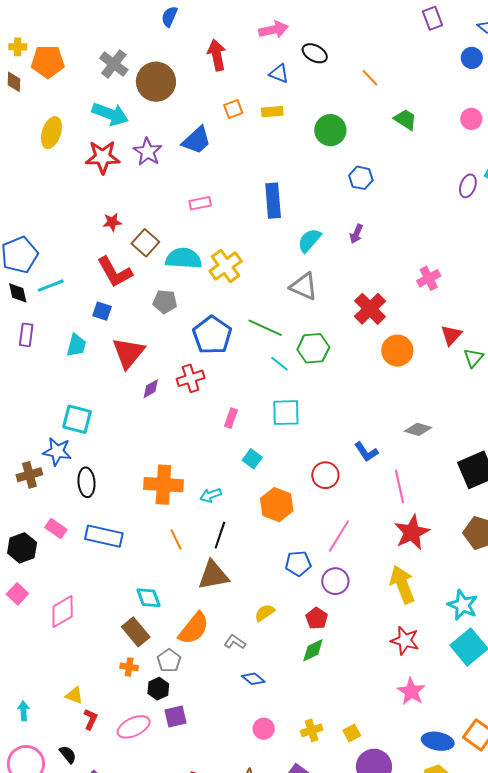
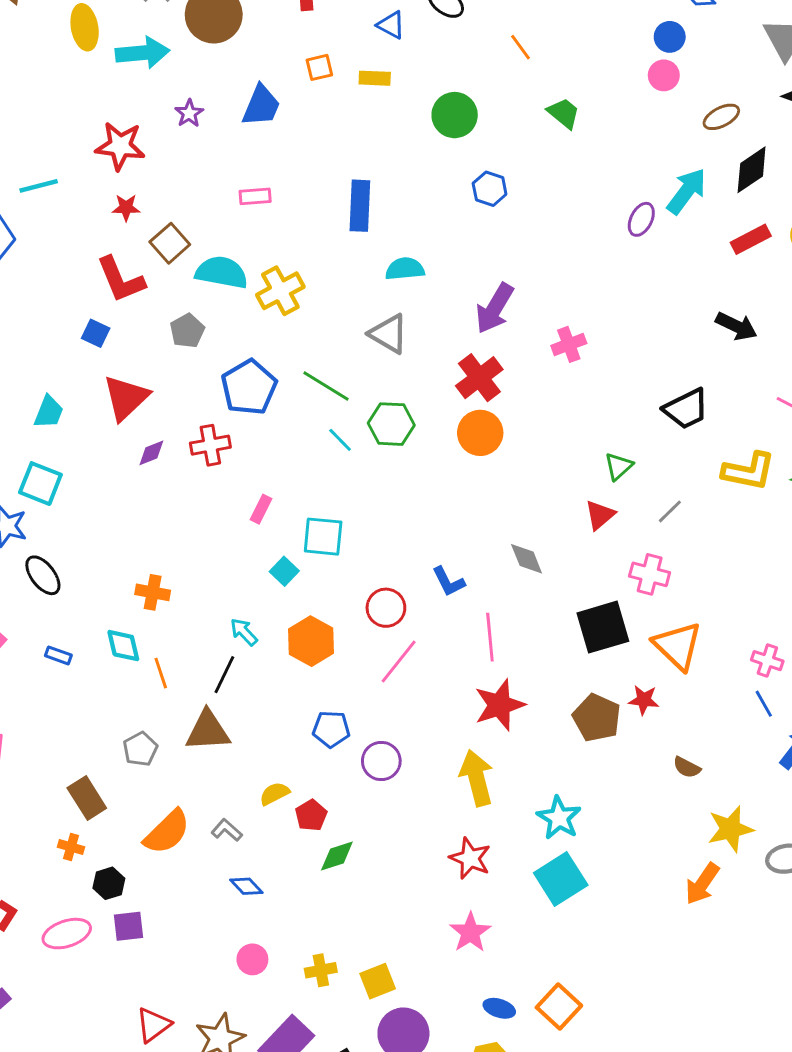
cyan arrow: (110, 114) -> (143, 53), turned -33
pink circle: (471, 119) -> (664, 75), moved
yellow ellipse: (51, 133) -> (85, 27), moved, turned -36
blue trapezoid: (196, 140) -> (261, 106), turned -32
purple star: (148, 152) -> (189, 113), size x0.7
red star: (103, 157) -> (120, 146), moved
purple arrow: (356, 234) -> (495, 308), moved, size x1.8
cyan semicircle: (309, 240) -> (405, 269), turned 36
cyan line: (51, 286) -> (39, 186), moved
gray pentagon: (165, 302) -> (187, 331), turned 30
red triangle: (451, 335) -> (600, 515), moved
cyan trapezoid: (76, 345) -> (49, 412), moved
orange circle: (397, 351) -> (480, 433), moved
cyan square: (286, 413) -> (323, 537), moved
gray diamond: (418, 429) -> (527, 559), turned 44
black ellipse: (86, 482) -> (43, 575), turned -40
orange cross: (163, 485) -> (153, 592), size x0.6
cyan arrow: (211, 495) -> (244, 632), moved, turned 60
blue rectangle: (104, 536) -> (58, 655), size x0.5
pink line: (339, 536) -> (399, 661), moved
cyan diamond: (148, 598) -> (123, 646), moved
red pentagon: (317, 618) -> (311, 815), moved
orange semicircle: (194, 628) -> (167, 832), moved
gray pentagon: (169, 661) -> (140, 749), moved
yellow square: (352, 733) -> (378, 981), size x1.4
blue ellipse: (438, 741) -> (499, 1008), size x0.7

